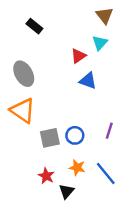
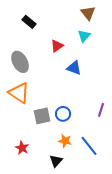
red triangle: (78, 56) -> (57, 46), moved
purple line: (109, 131) -> (101, 110), moved
red star: (46, 176) -> (22, 148), moved

